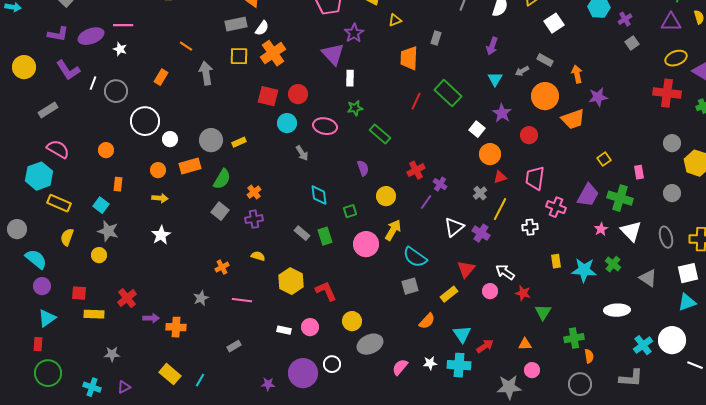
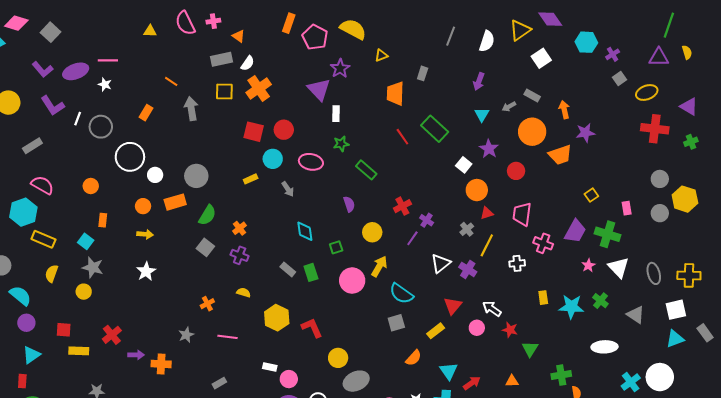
purple L-shape: (58, 34) -> (42, 69), turned 40
yellow ellipse: (676, 58) -> (647, 92), moved
red line: (416, 101) -> (402, 137), turned -60
yellow rectangle: (239, 142) -> (251, 179), moved
gray circle: (672, 193) -> (660, 213), moved
purple cross: (254, 219) -> (240, 255), turned 30
pink circle: (310, 327) -> (289, 379), moved

